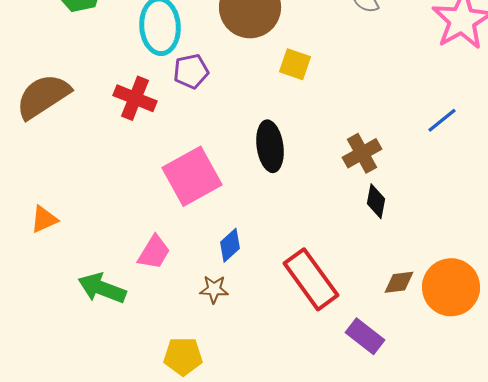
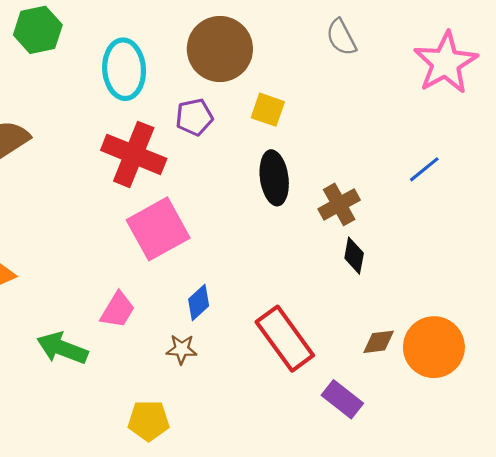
purple pentagon: (191, 71) -> (194, 117), moved
red cross: (135, 98) -> (134, 154), moved, size x1.4
black ellipse: (270, 146) -> (274, 178), moved

